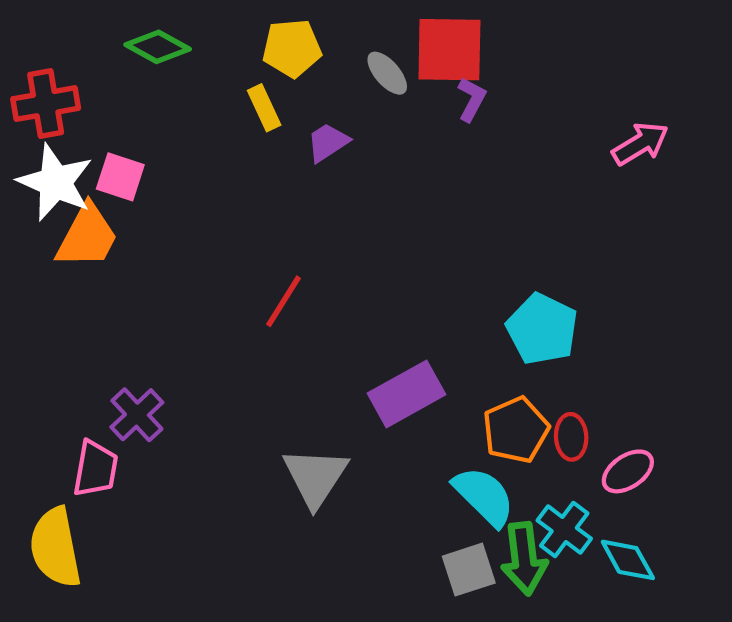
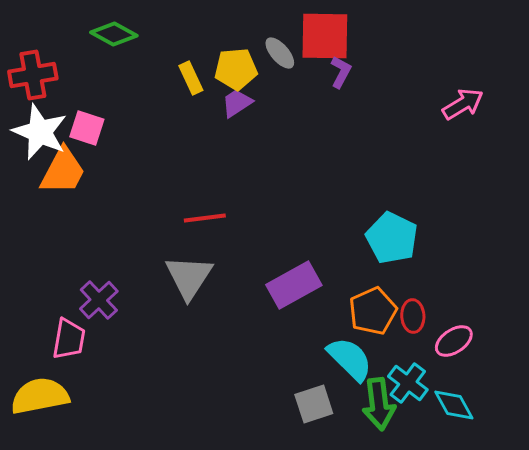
yellow pentagon: (292, 48) -> (236, 69), moved
red line: (283, 301) -> (205, 218), turned 51
gray triangle: (315, 477) -> (189, 277), moved
yellow semicircle: (55, 547) -> (40, 396), turned 90
gray square: (469, 570) -> (314, 404), moved

